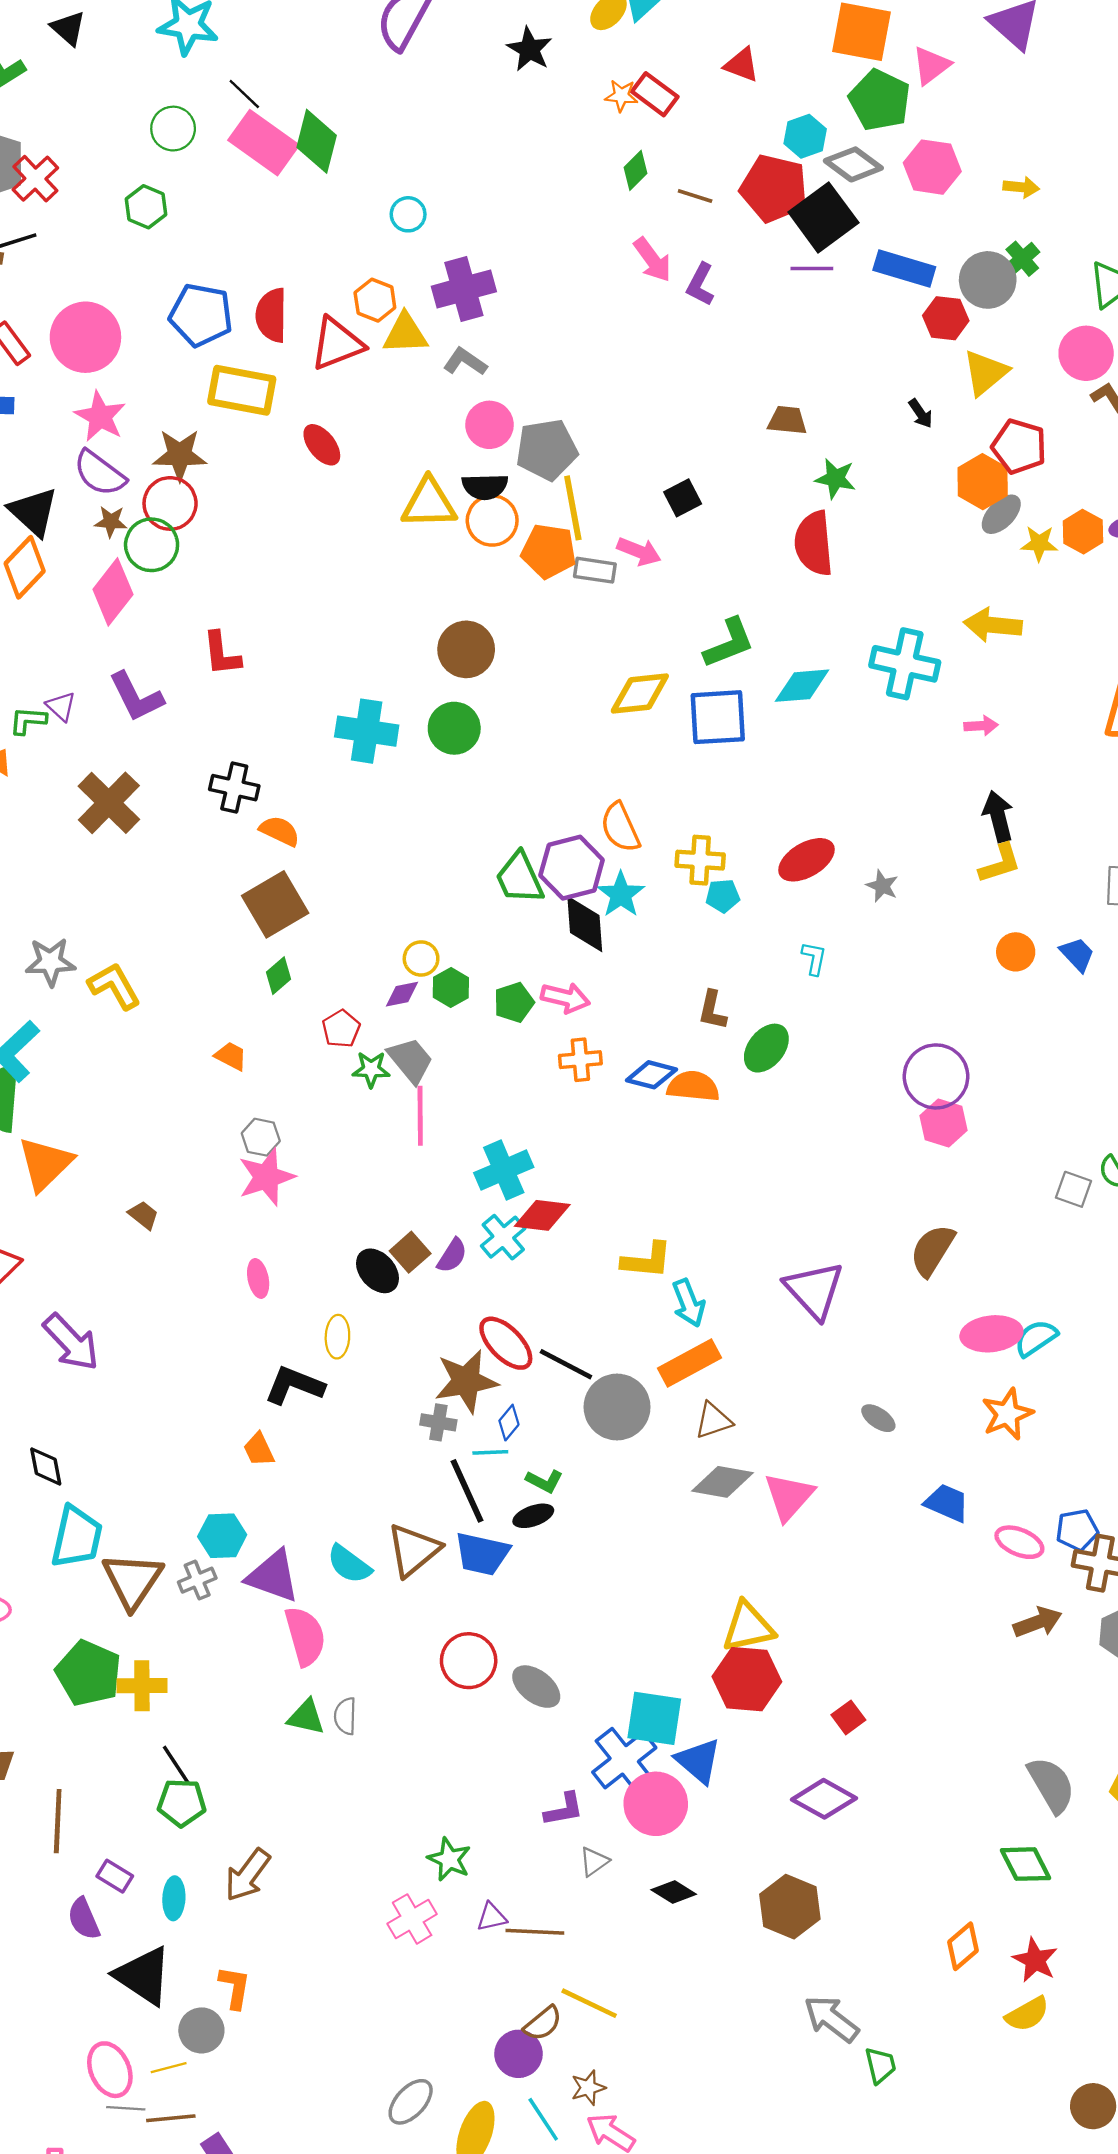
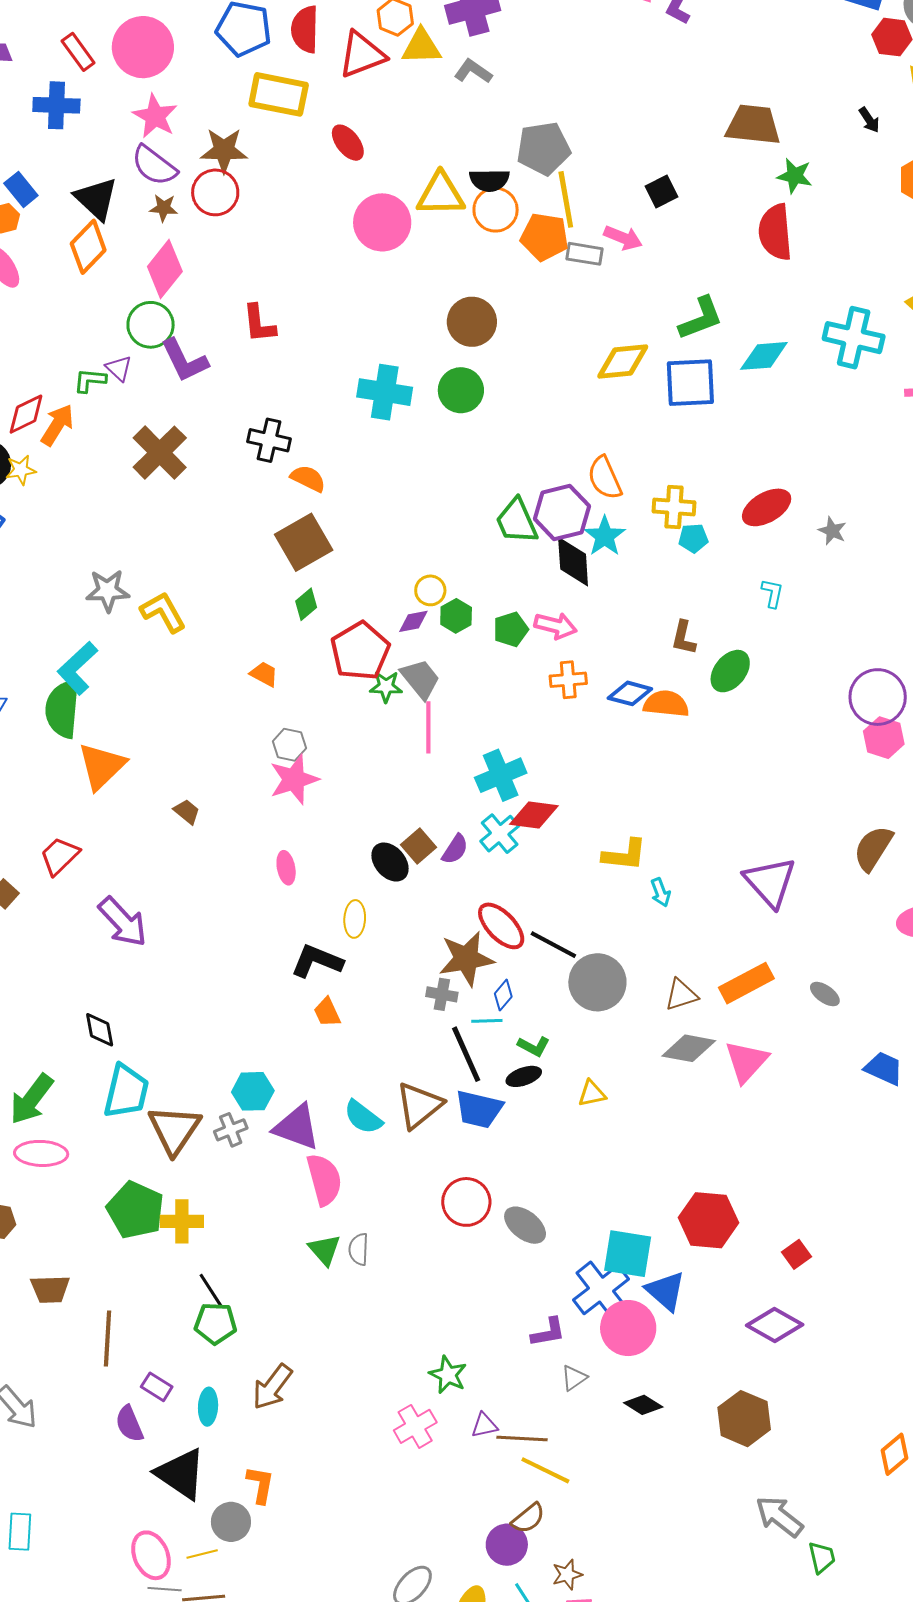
brown trapezoid: (787, 420) -> (753, 125), size x1.6
pink circle: (490, 425) -> (382, 222), moved, size x1.4
green circle: (152, 545) -> (151, 325), moved
red pentagon: (341, 1029) -> (360, 651), size x1.8
cyan arrow: (689, 1303) -> (661, 892), size x0.7
orange rectangle: (690, 1363) -> (746, 983), moved
orange trapezoid: (259, 1449) -> (327, 1012), moved
yellow triangle: (748, 1627) -> (592, 1094), moved, size x0.6
green triangle: (306, 1717) -> (325, 1250), turned 36
yellow line: (589, 2003) -> (545, 1470), moved

